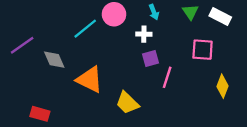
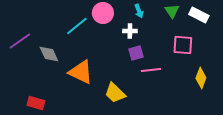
pink line: (167, 77) -> (151, 70), turned 66

